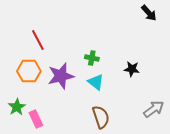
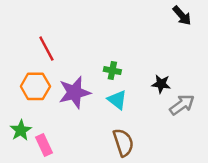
gray arrow: (154, 109) -> (182, 105), moved

